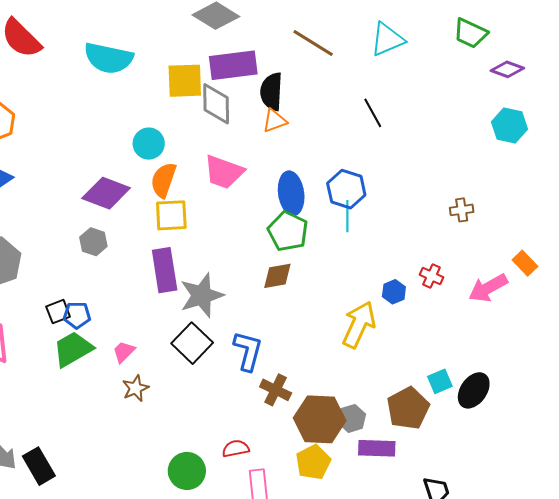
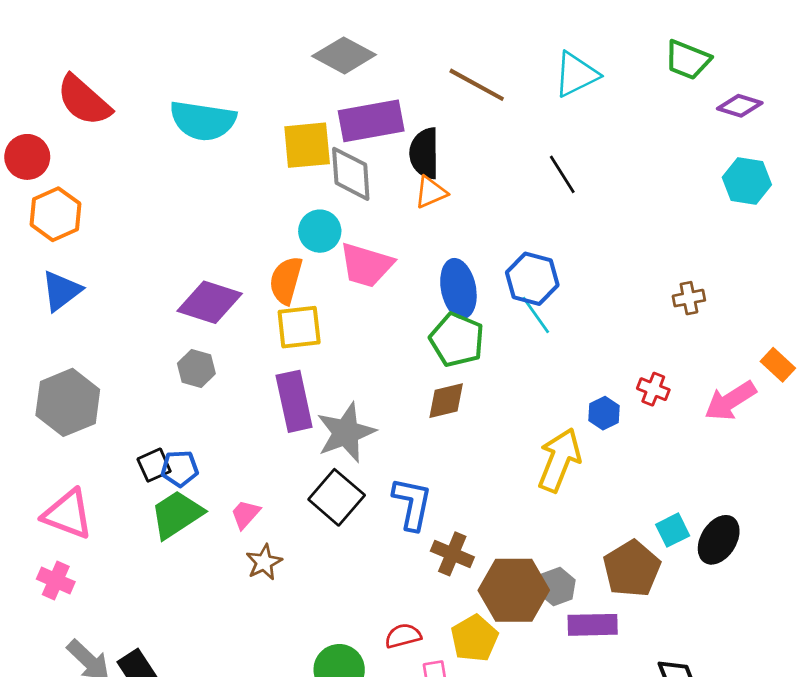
cyan circle: (149, 144) -> (320, 231), moved
cyan line: (347, 216) -> (536, 315), turned -32
yellow pentagon: (313, 462) -> (474, 638), moved

